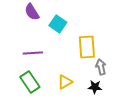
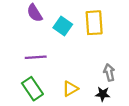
yellow rectangle: (87, 47) -> (94, 23), moved

